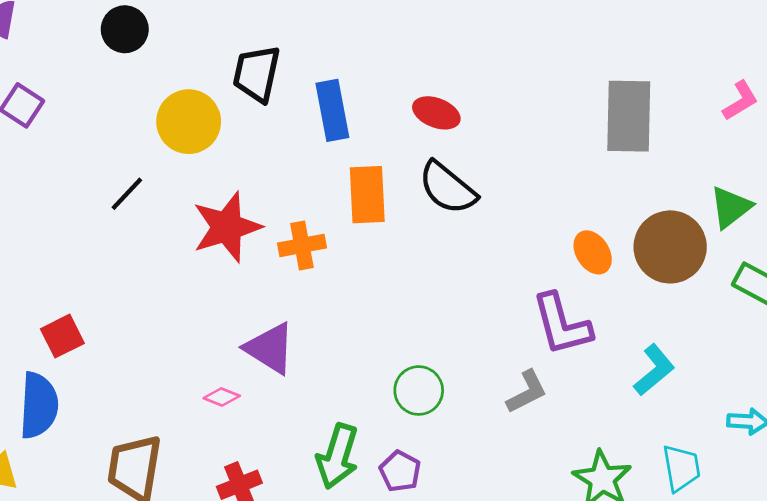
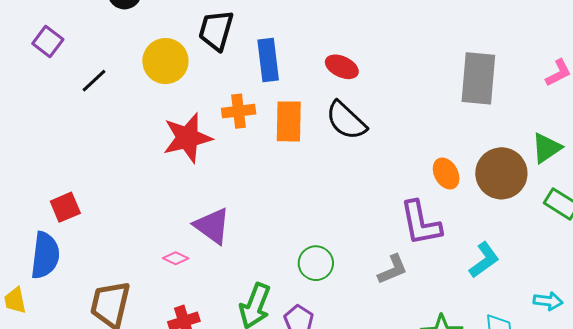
black line: (127, 194) -> (94, 81), moved
orange cross: (302, 245) -> (239, 111), moved

